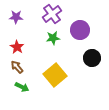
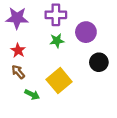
purple cross: (52, 14) -> (56, 15), turned 36
purple star: (16, 17) -> (17, 18), size x1.5
green arrow: (22, 87) -> (32, 95), moved

